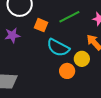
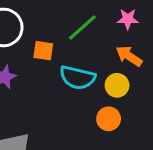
orange circle: (67, 71) -> (109, 119), moved

